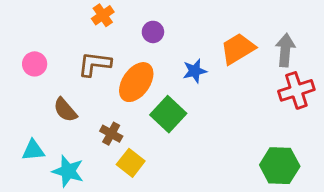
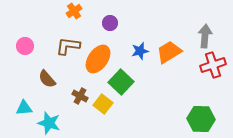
orange trapezoid: (238, 49) -> (169, 52), moved
yellow square: (131, 163) -> (103, 104), moved

